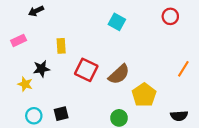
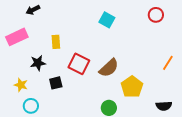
pink rectangle: (19, 40) -> (17, 37), size x1.5
yellow star: (25, 84) -> (21, 85), moved
black square: (61, 114) -> (56, 83), moved

